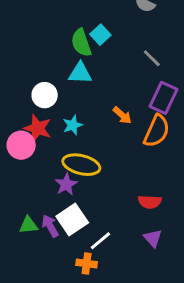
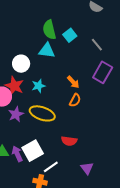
cyan square: (100, 35) -> (70, 35), moved
orange semicircle: (157, 131) -> (75, 100), moved, size x0.6
purple star: (66, 184) -> (16, 114), moved
red semicircle: (150, 202) -> (69, 141), moved

